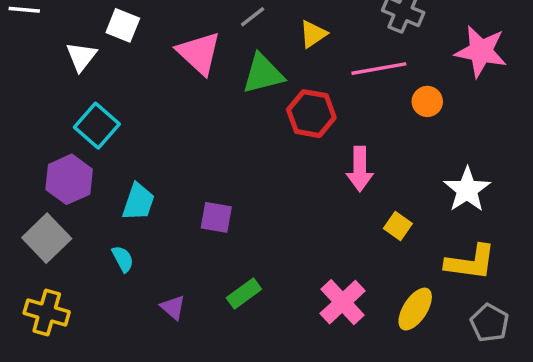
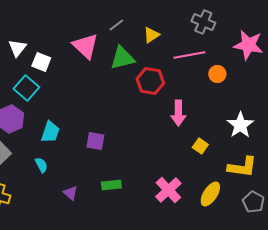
white square: (123, 25) -> (41, 62), moved
green rectangle: (244, 293) -> (111, 185), turned 30

